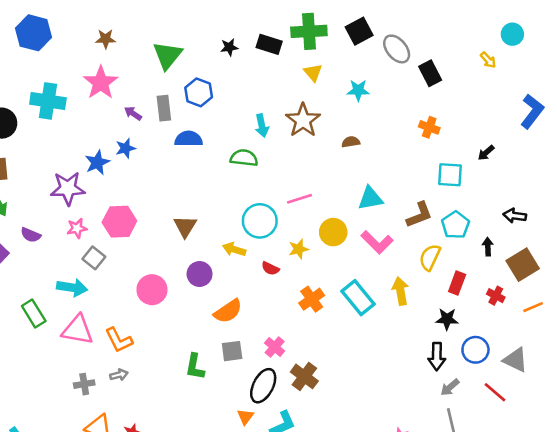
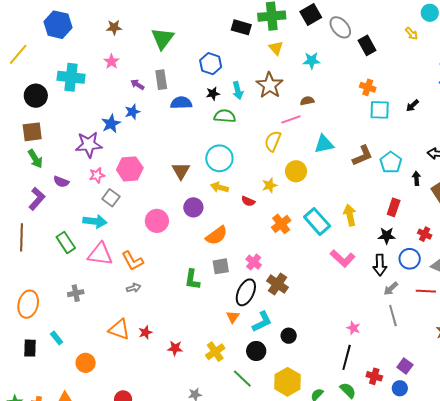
black star: (229, 47) -> (213, 94), moved
pink star: (101, 83) -> (111, 62), size x0.6
blue hexagon: (199, 92) -> (211, 64), moved
cyan square: (450, 175) -> (380, 110), moved
pink line: (300, 199) -> (291, 119), moved
cyan circle: (260, 221) -> (219, 158), moved
pink L-shape: (377, 242) -> (343, 258), moved
yellow semicircle: (430, 257) -> (273, 141), moved
red cross: (496, 296) -> (425, 234), moved
gray cross: (84, 384) -> (76, 293), moved
red line: (495, 392) -> (426, 291), turned -36

